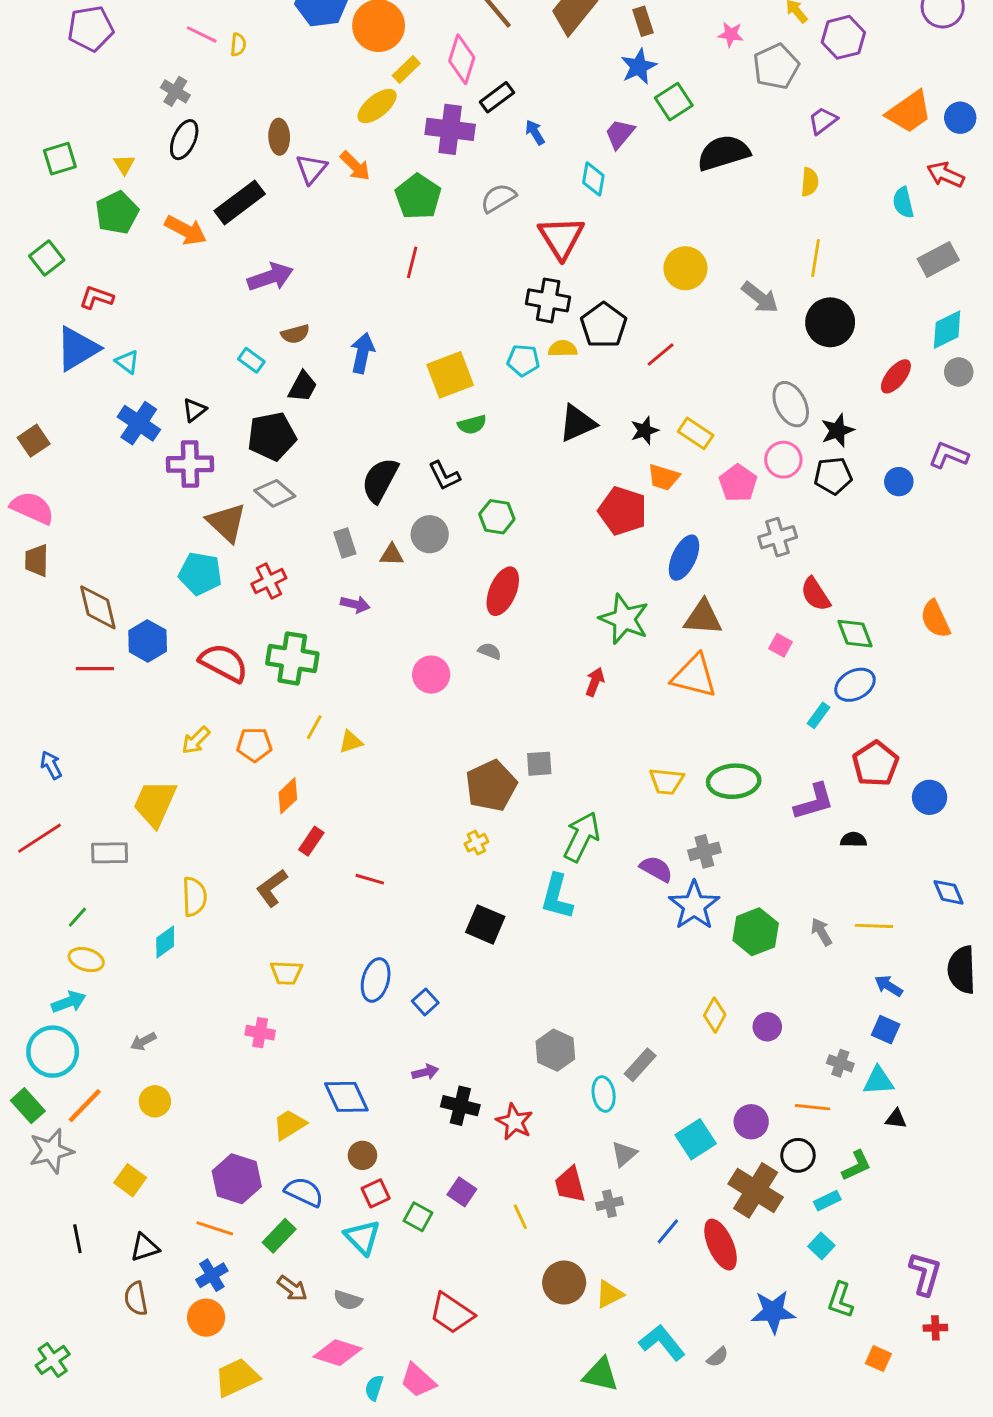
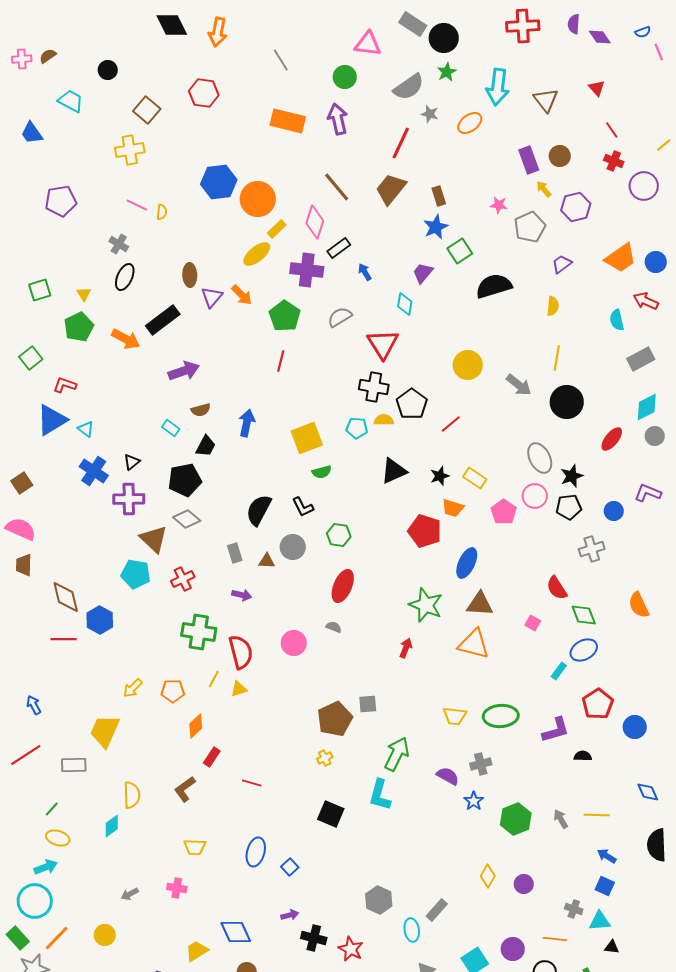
gray cross: (778, 537) -> (592, 549), moved
red semicircle: (224, 663) -> (241, 652), moved, turned 48
blue star: (694, 905) -> (474, 801), size x0.6
gray arrow: (143, 1041) -> (130, 894), moved

